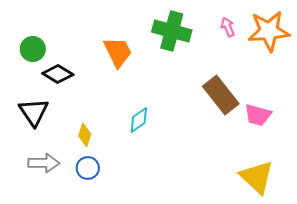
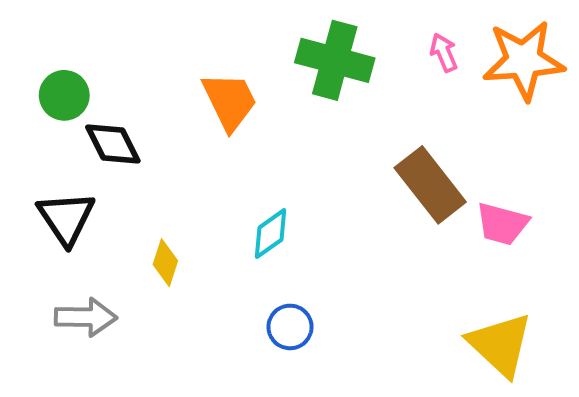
black diamond: (58, 74) -> (113, 144), turned 32
blue circle: (88, 168) -> (290, 327), moved

